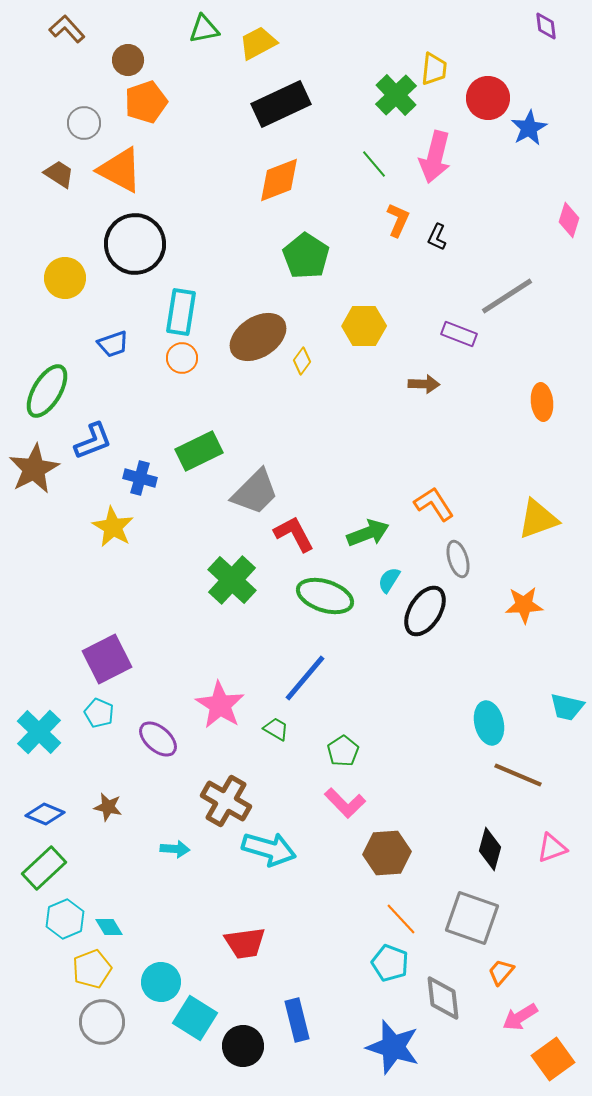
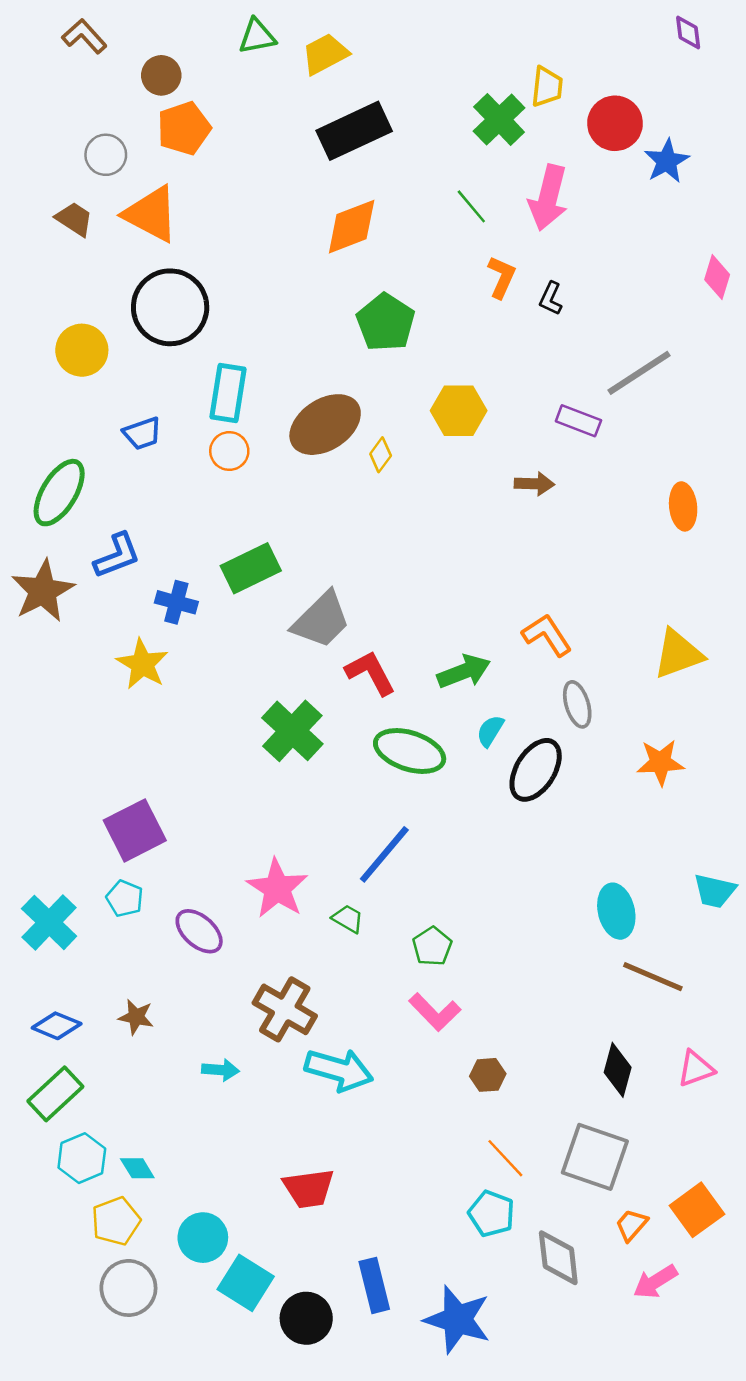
brown hexagon: (387, 853) -> (488, 1075), size x0.6
blue star: (393, 1047) -> (457, 1319), moved
orange square: (553, 1059) -> (697, 1210), moved

